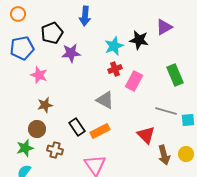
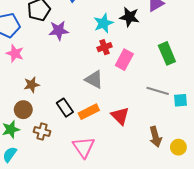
pink star: (39, 75) -> (15, 53), moved
red triangle: (146, 135) -> (120, 116), moved
yellow circle: (186, 154) -> (178, 147), moved

